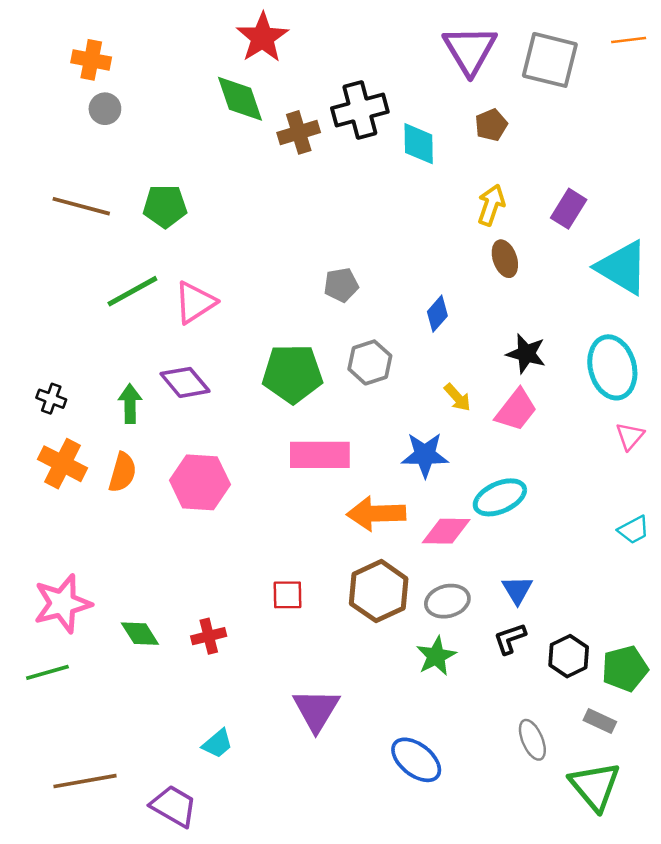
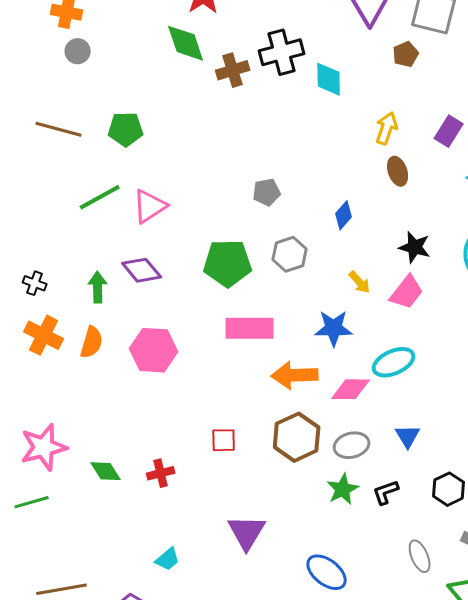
brown pentagon: (491, 125) -> (406, 54), moved
black L-shape: (510, 639) -> (386, 492), moved

